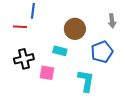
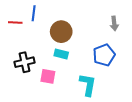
red line: (20, 27) -> (15, 22), moved
brown circle: (75, 29) -> (61, 32), moved

